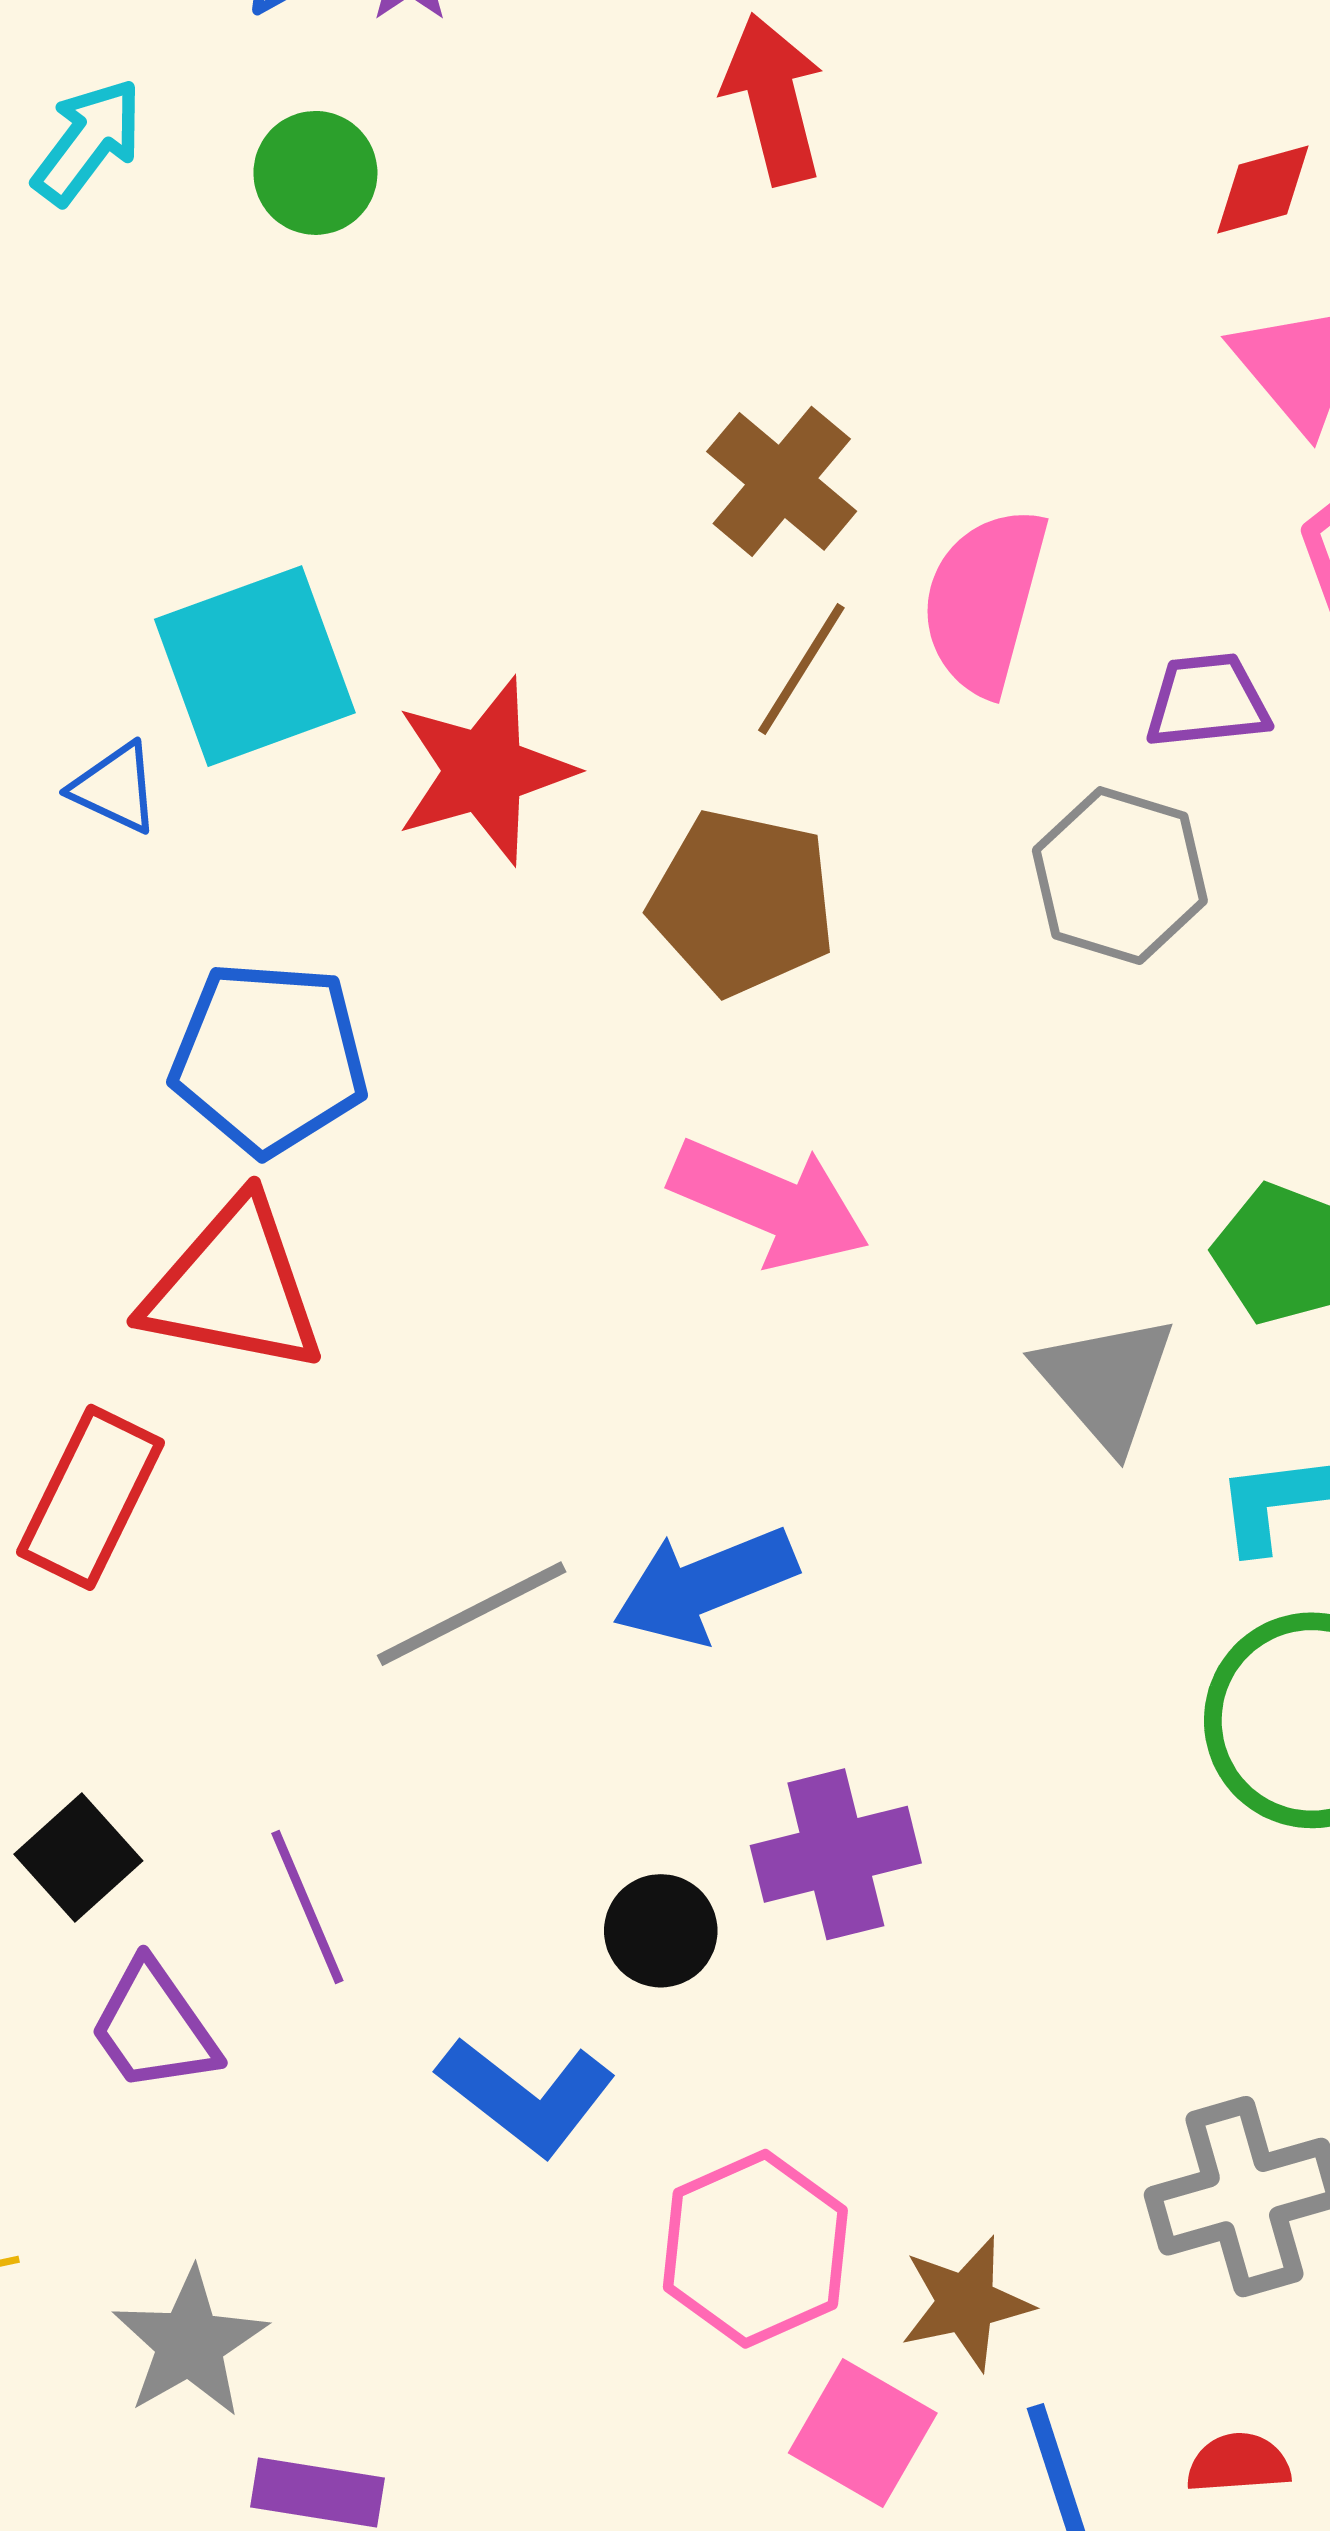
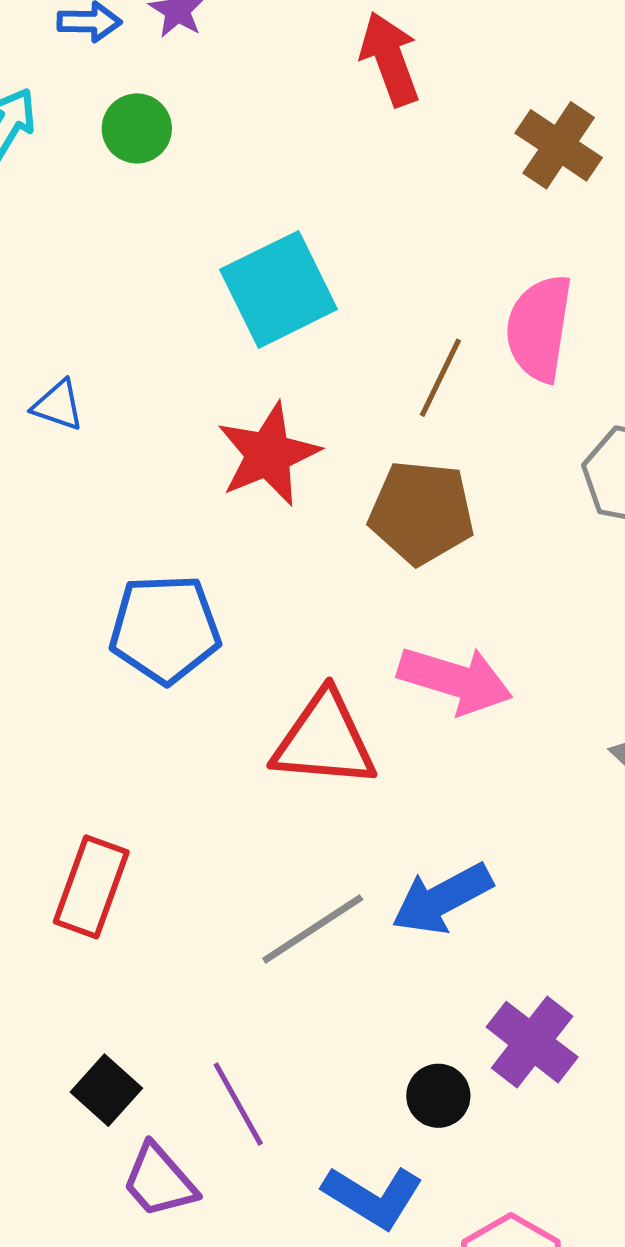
brown cross: (782, 481) -> (559, 145), moved
cyan square: (255, 666) -> (279, 289), moved
blue triangle: (115, 788) -> (58, 405), moved
red triangle: (234, 1287) -> (324, 740), moved
purple cross: (836, 1854) -> (532, 1042), turned -32

